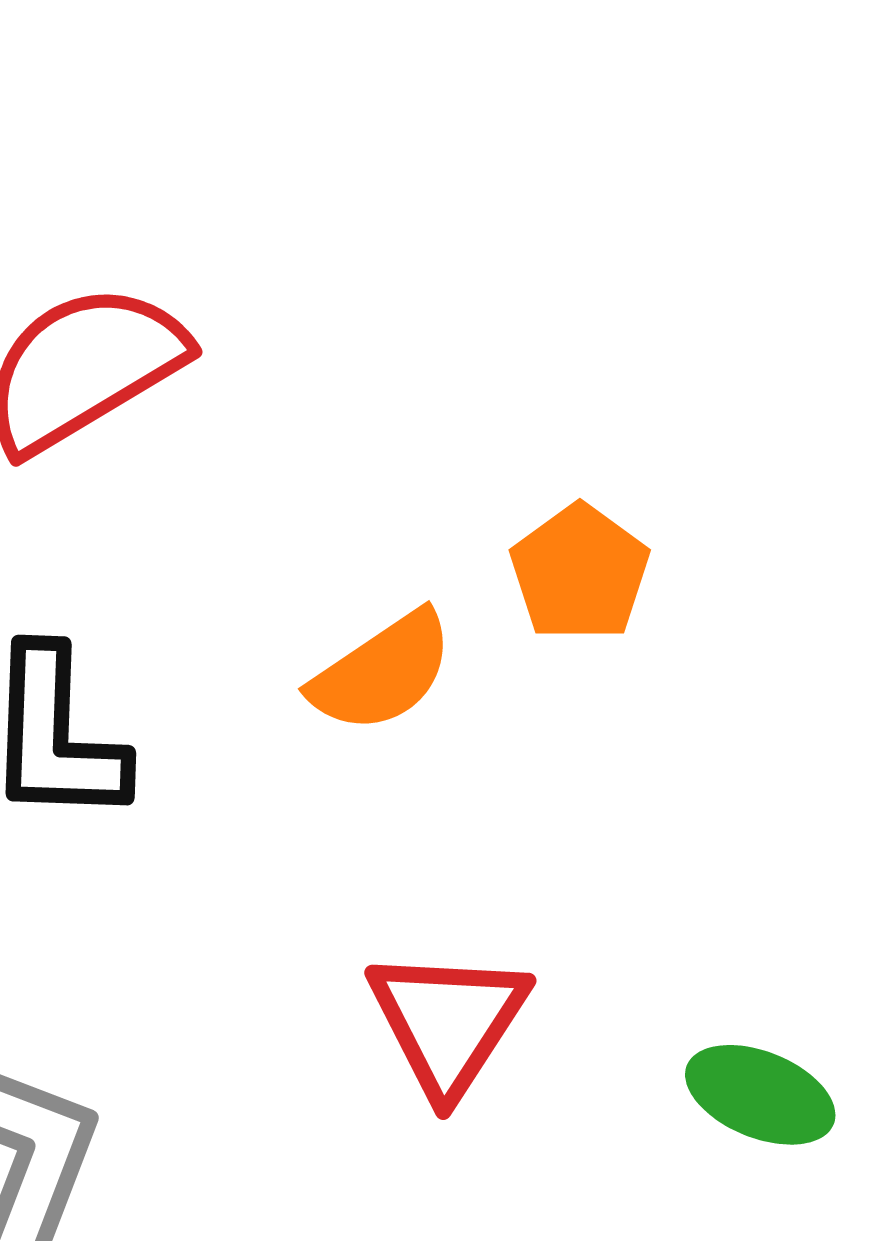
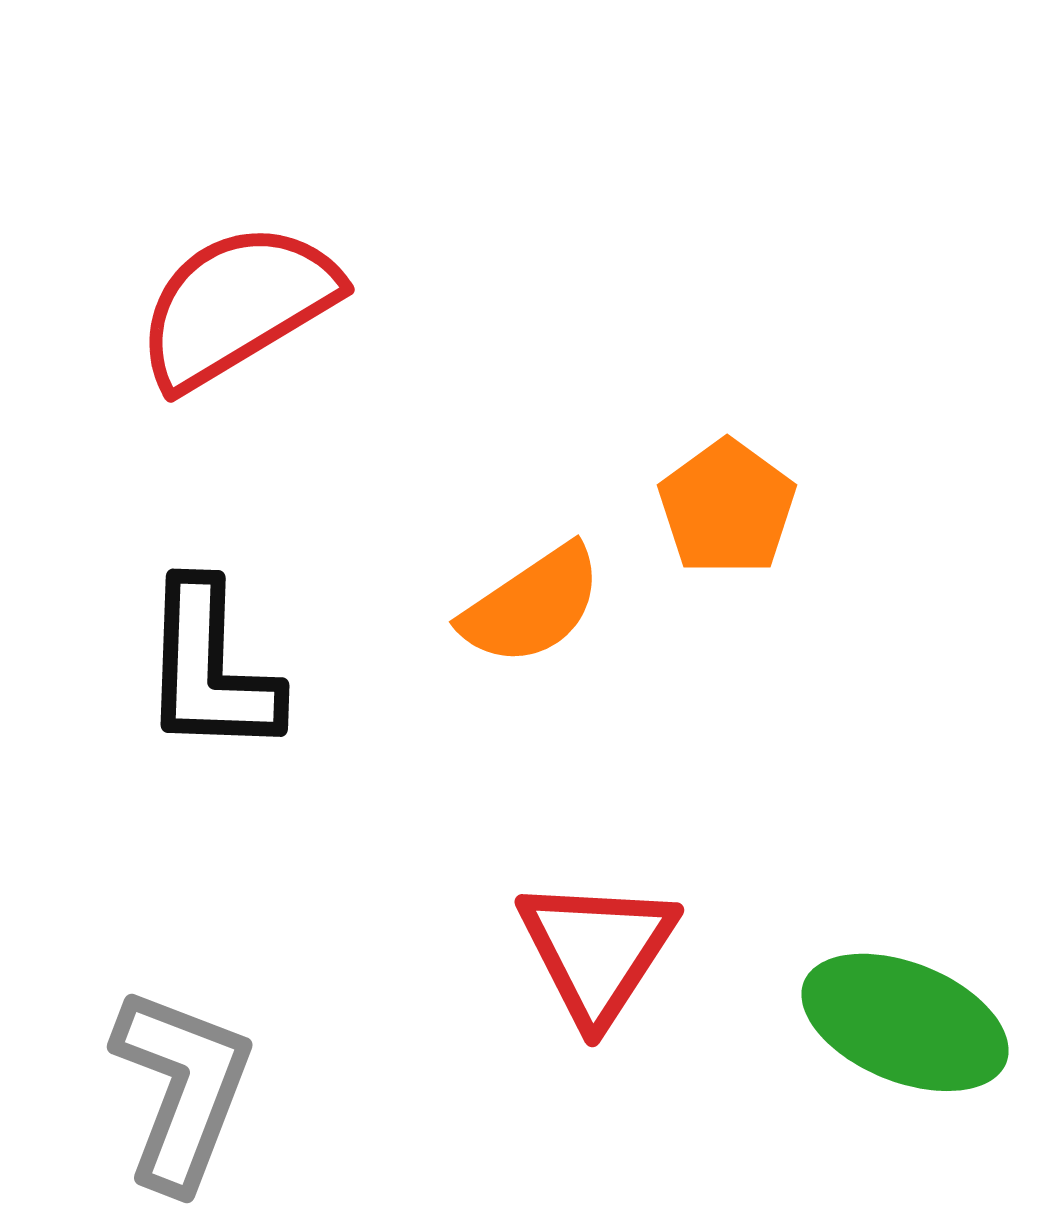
green ellipse: (760, 1095) -> (905, 1022), size x1.4

